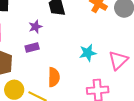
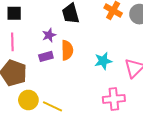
orange semicircle: (54, 77) -> (67, 50), moved

